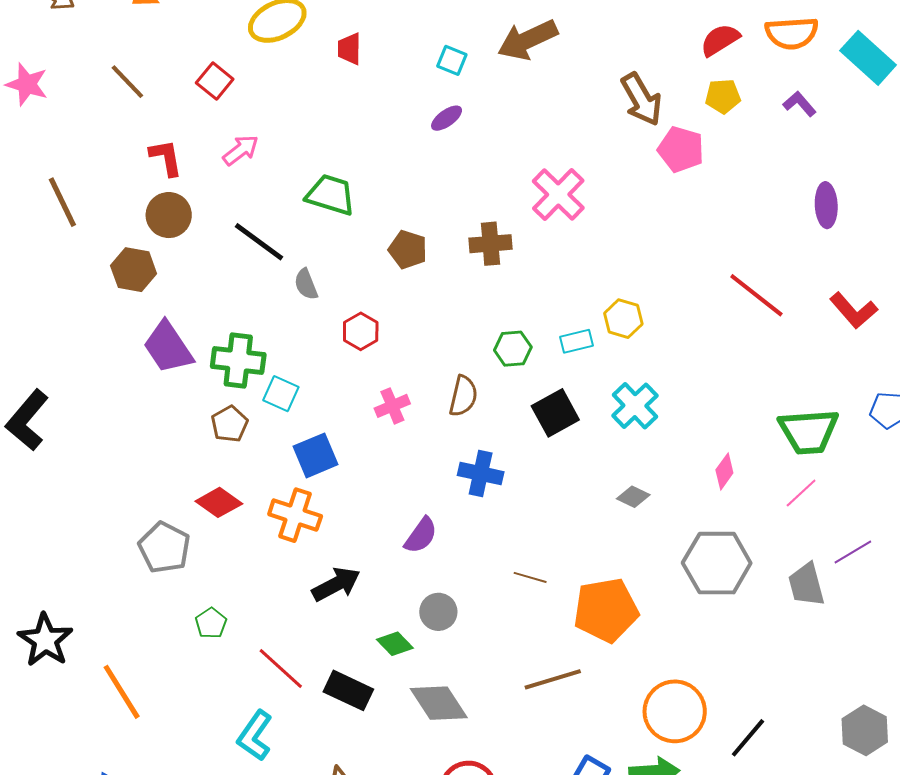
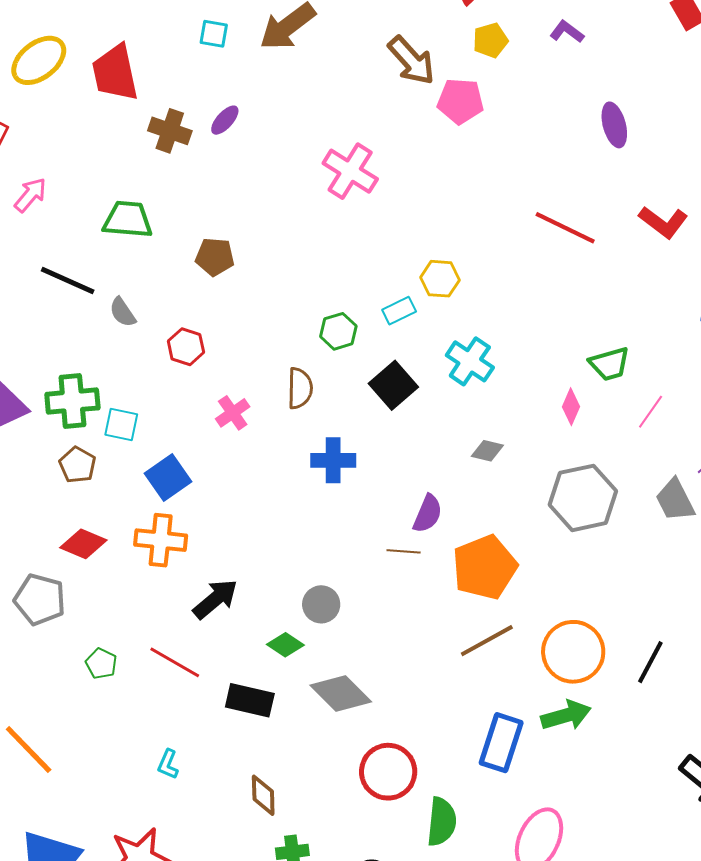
red trapezoid: (349, 49) -> (115, 73), size x1.8
cyan square: (452, 60) -> (214, 34), moved
brown cross: (490, 244) -> (170, 131), moved, turned 36
green trapezoid: (809, 431) -> (610, 364), moved, size x0.7
purple semicircle: (421, 535) -> (428, 514), moved
red line: (281, 668) -> (175, 662), moved
brown line: (553, 679) -> (487, 641), moved
cyan L-shape: (255, 736) -> (168, 764), size x0.6

